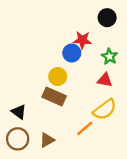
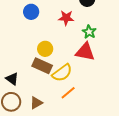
blue circle: (72, 53) -> (31, 12), moved
red triangle: (105, 80) -> (85, 52), size x1.5
yellow semicircle: (105, 109) -> (62, 73), moved

